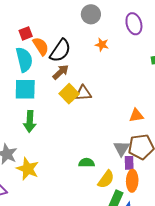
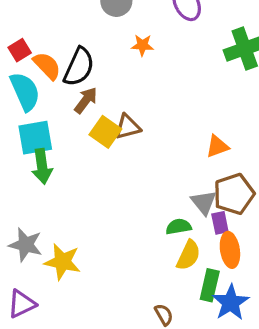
green arrow: (30, 121) -> (42, 166), moved
green semicircle: (87, 163) -> (179, 227), moved

